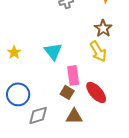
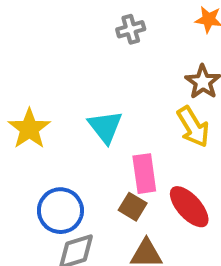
yellow star: (14, 52) -> (29, 129), size x1.5
blue circle: (18, 94) -> (60, 211), moved

